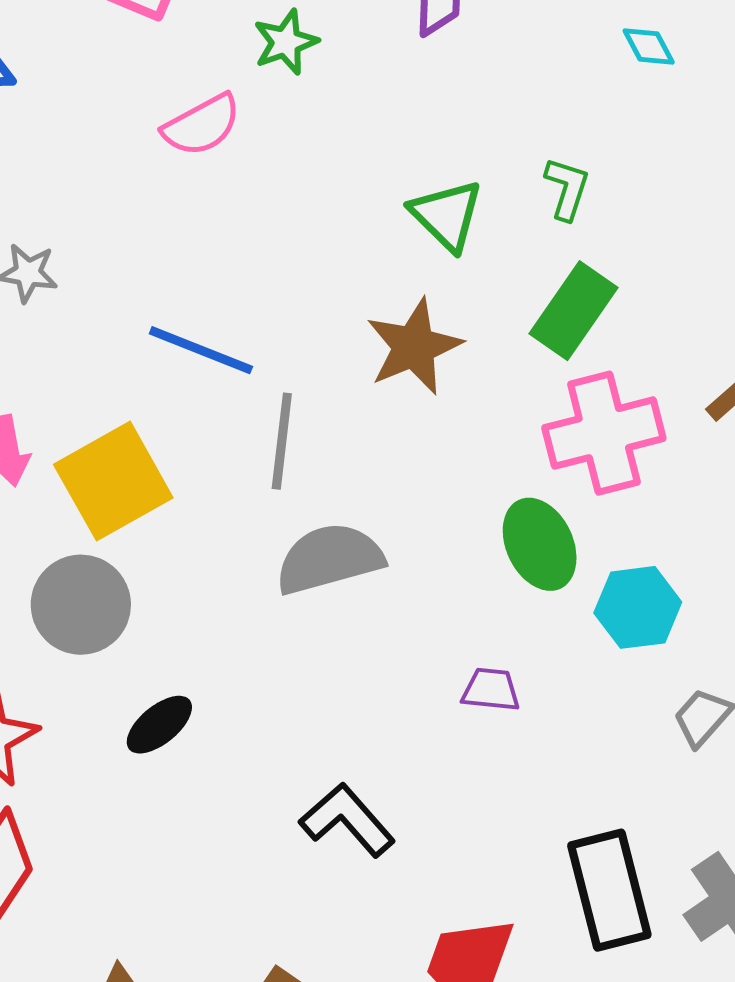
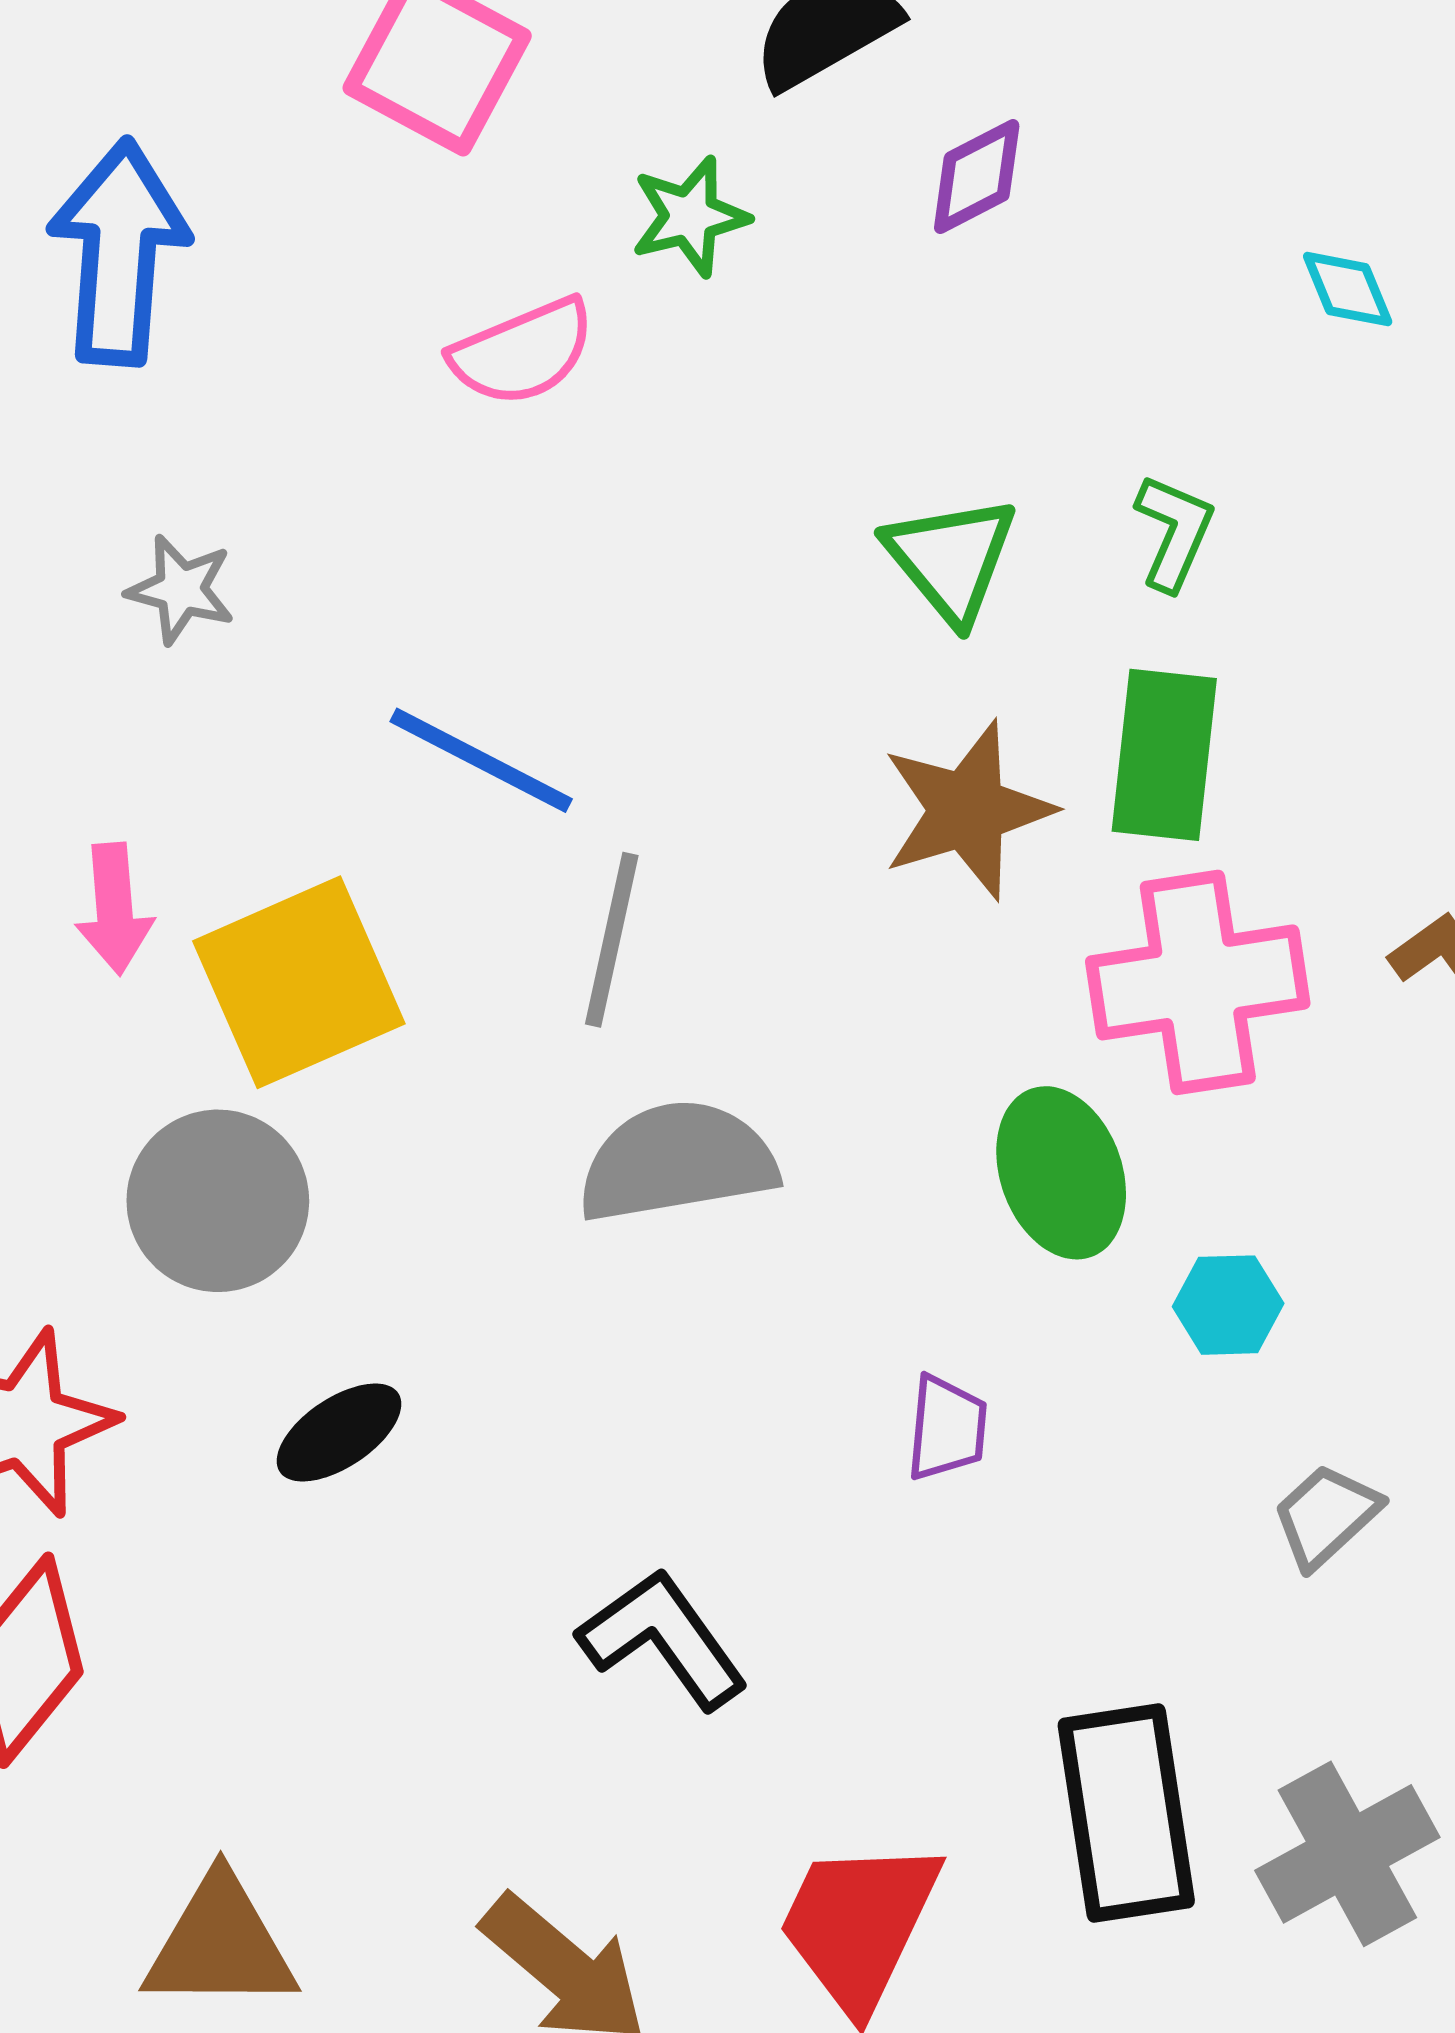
green rectangle: (573, 311) -> (1164, 755), turned -34
brown star: (414, 347) -> (967, 810), moved
cyan hexagon: (638, 607) -> (1228, 1305), size x0.7
purple trapezoid: (491, 690) -> (947, 1428), turned 84

